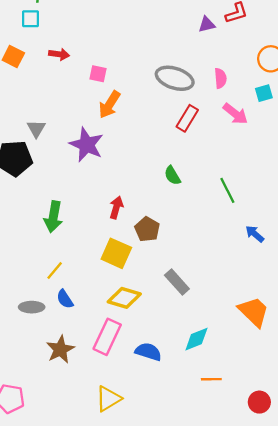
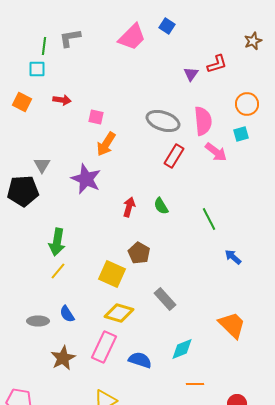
purple triangle: (207, 24) -> (191, 74), turned -42
pink semicircle: (220, 78) -> (203, 121), size x1.6
red arrow: (116, 208) -> (129, 207), moved
yellow line: (55, 270) -> (58, 271), moved

